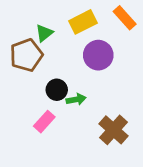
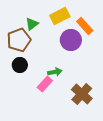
orange rectangle: (125, 18) -> (85, 26), moved
black circle: (57, 90) -> (20, 65), moved
pink rectangle: (44, 122) -> (45, 84), moved

